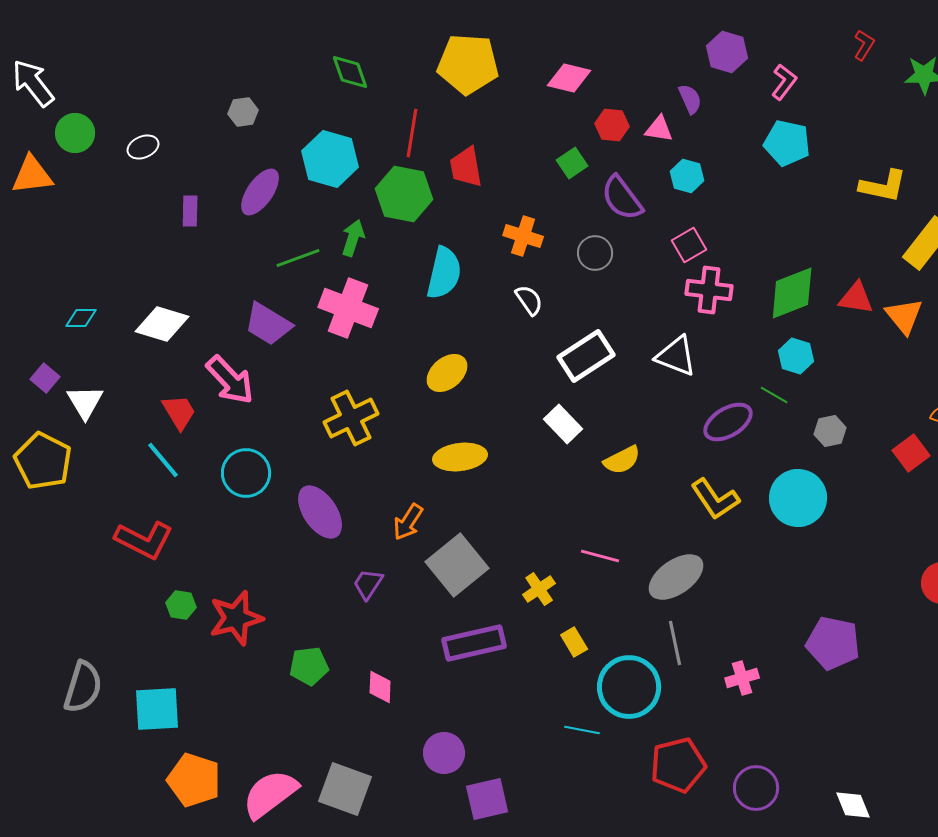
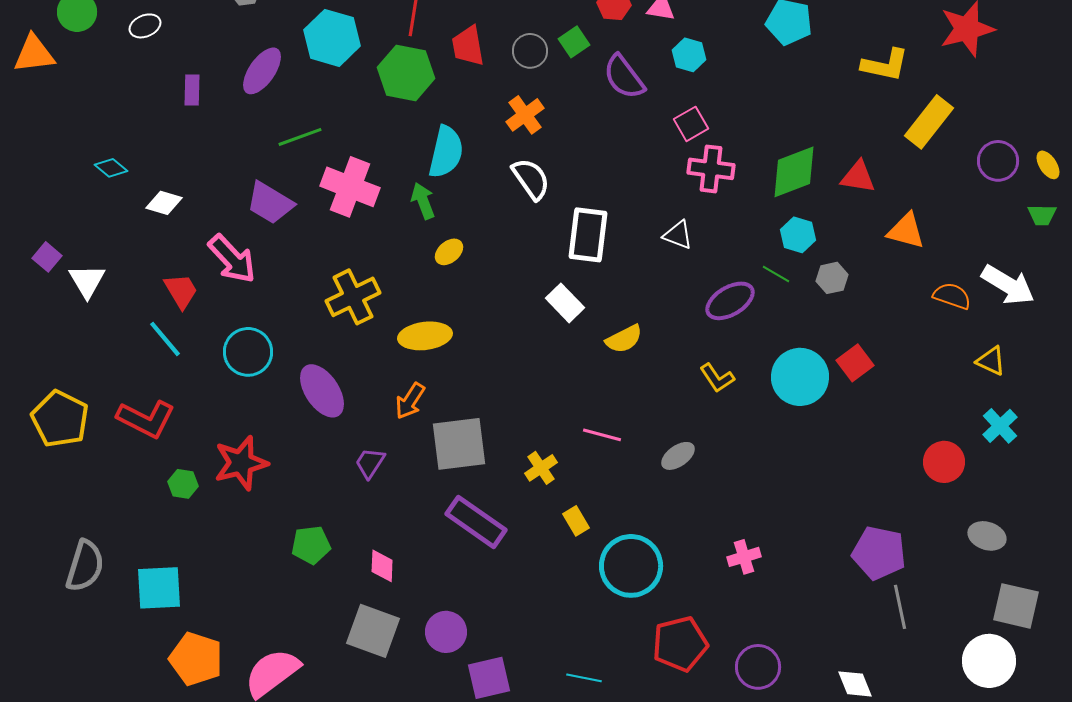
orange cross: (523, 236) -> (525, 115), turned 36
green arrow: (353, 238) -> (423, 201), moved, turned -39
gray circle: (595, 253) -> (530, 51), moved
white semicircle: (529, 300) -> (531, 179), size x1.4
orange triangle: (904, 316) -> (906, 231), moved, turned -36
cyan diamond: (81, 318) -> (111, 168), moved, turned 40
white diamond: (162, 324) -> (164, 203), size x0.7
white rectangle: (586, 356) -> (588, 235), turned -50
white triangle: (676, 356) -> (678, 235), size x0.7
yellow ellipse: (447, 373) -> (449, 252), size x0.7
gray hexagon: (830, 431) -> (832, 278), moved
red square: (911, 453) -> (855, 363), moved
yellow ellipse: (460, 457) -> (425, 336), moved
yellow pentagon: (43, 461) -> (60, 419), moved
yellow L-shape: (715, 499) -> (717, 378), size x0.7
gray square: (457, 565) -> (459, 444), turned 32
gray ellipse: (676, 577) -> (678, 456), size x0.6
red star: (236, 618) -> (241, 463), moved
purple rectangle: (474, 643) -> (476, 522), turned 48
gray line: (675, 643) -> (900, 607), moved
purple pentagon: (833, 643) -> (879, 553), moved
cyan line: (582, 730) -> (584, 678), moved
gray square: (345, 789) -> (373, 631), moved

